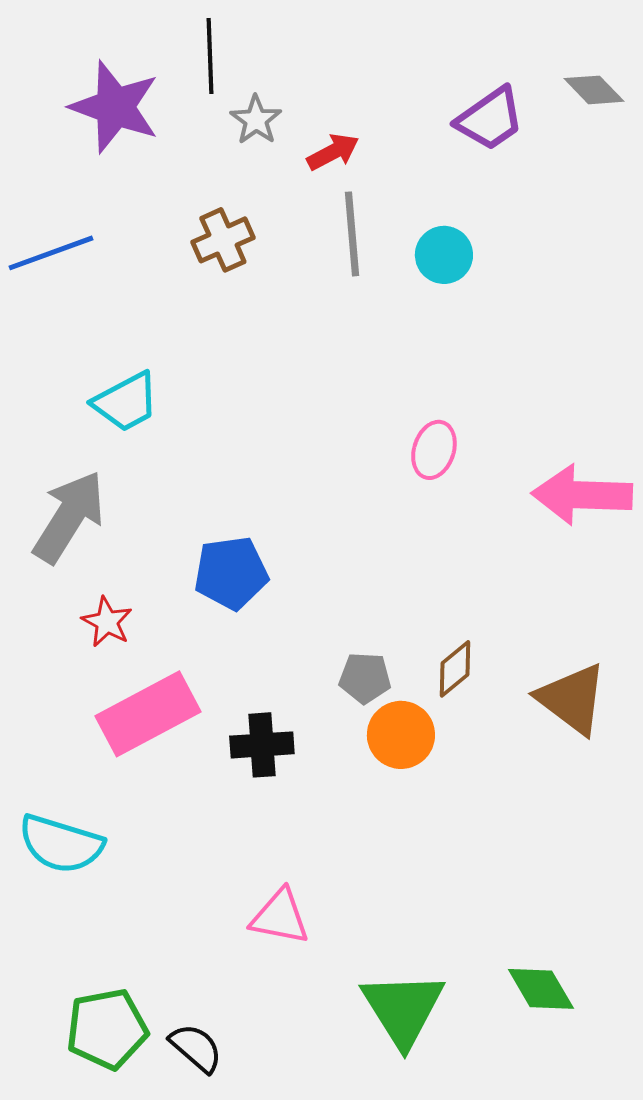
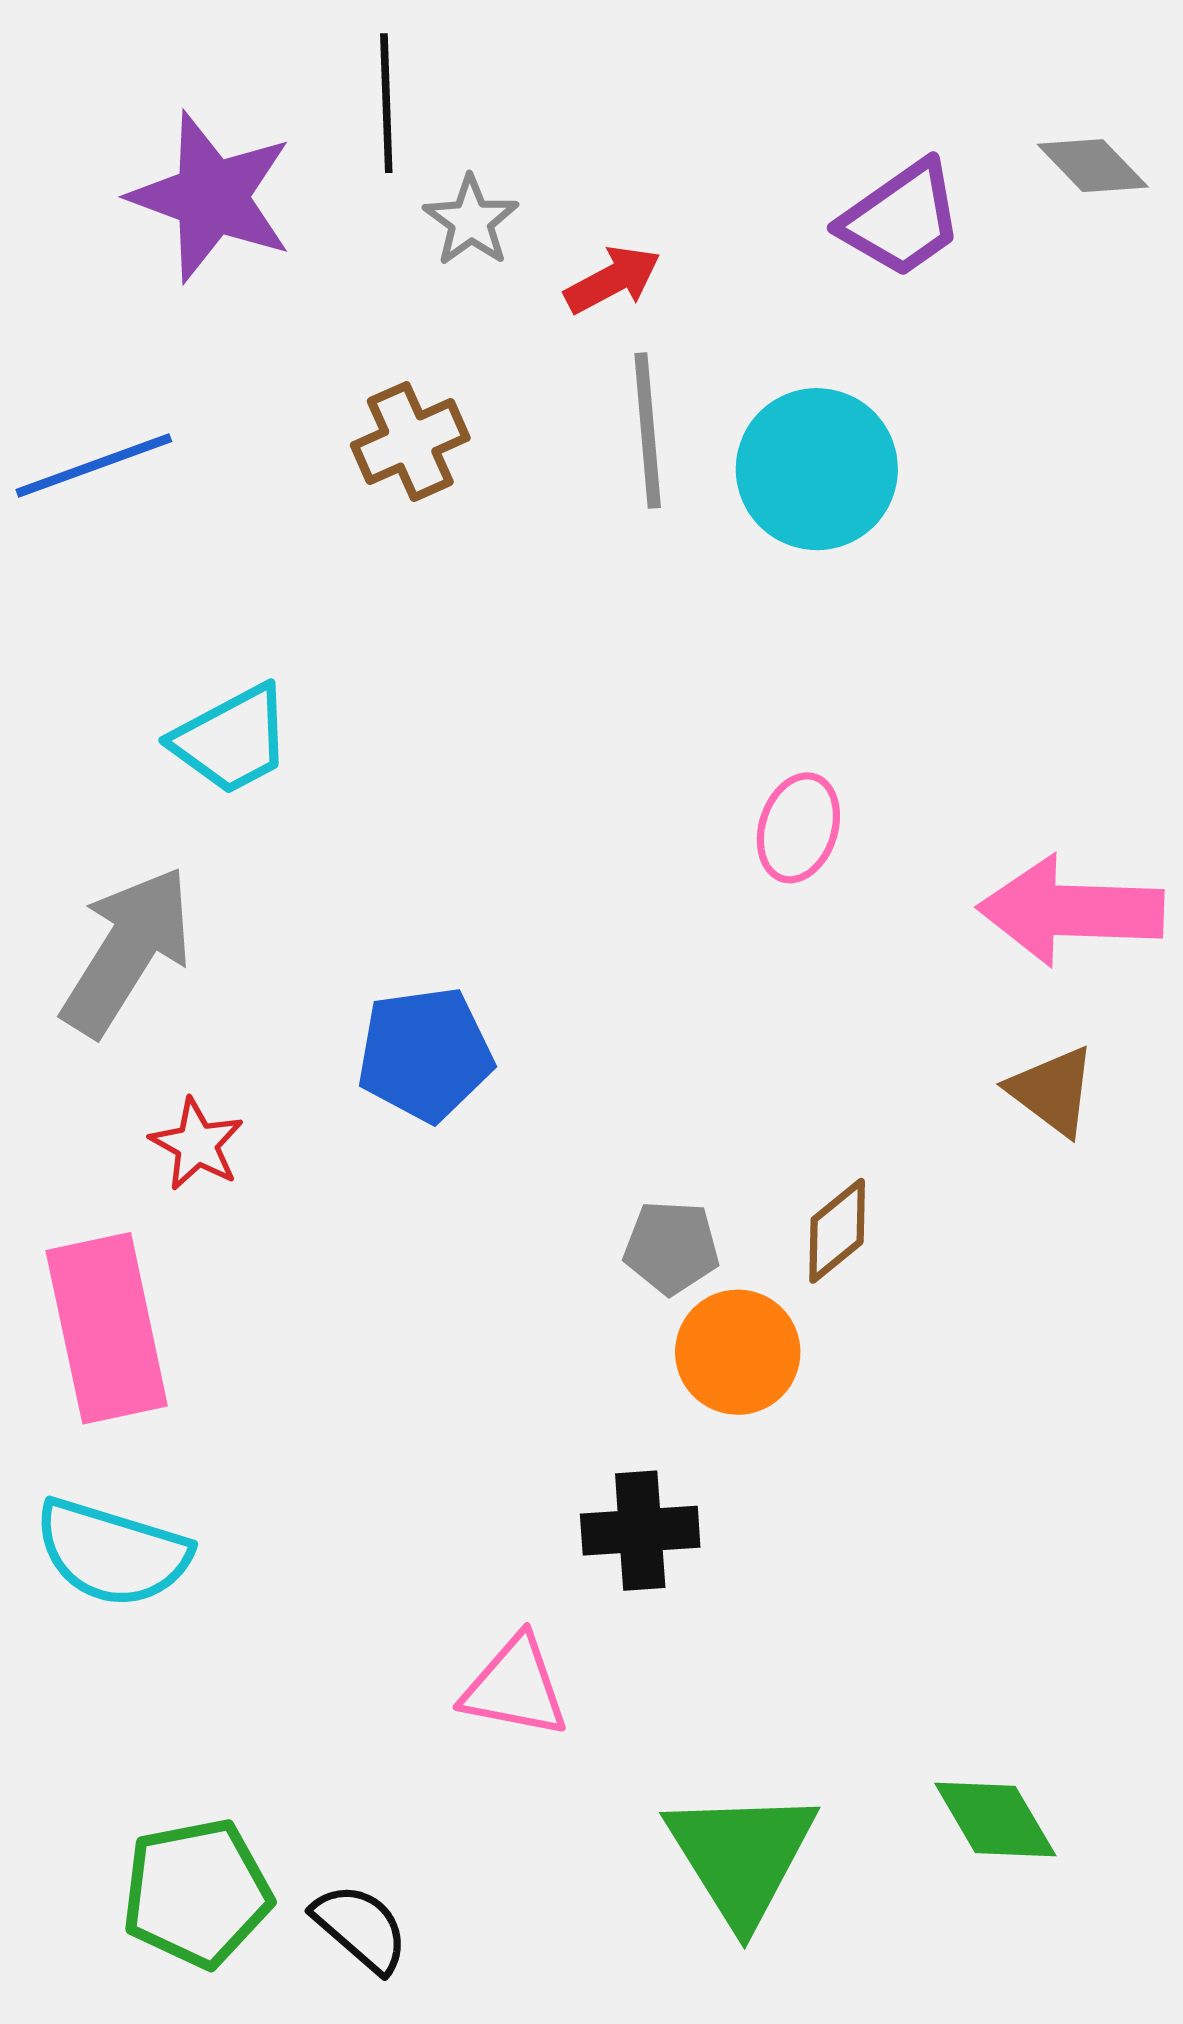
cyan circle: (444, 255) -> (817, 469), size x1.5
brown triangle: (572, 699) -> (1052, 1091), moved, size x0.7
pink rectangle: (148, 714) -> (107, 1328), moved, turned -74
black cross: (262, 745) -> (640, 1531), moved

